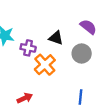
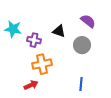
orange cross: (45, 65) -> (42, 64), moved, turned 30

